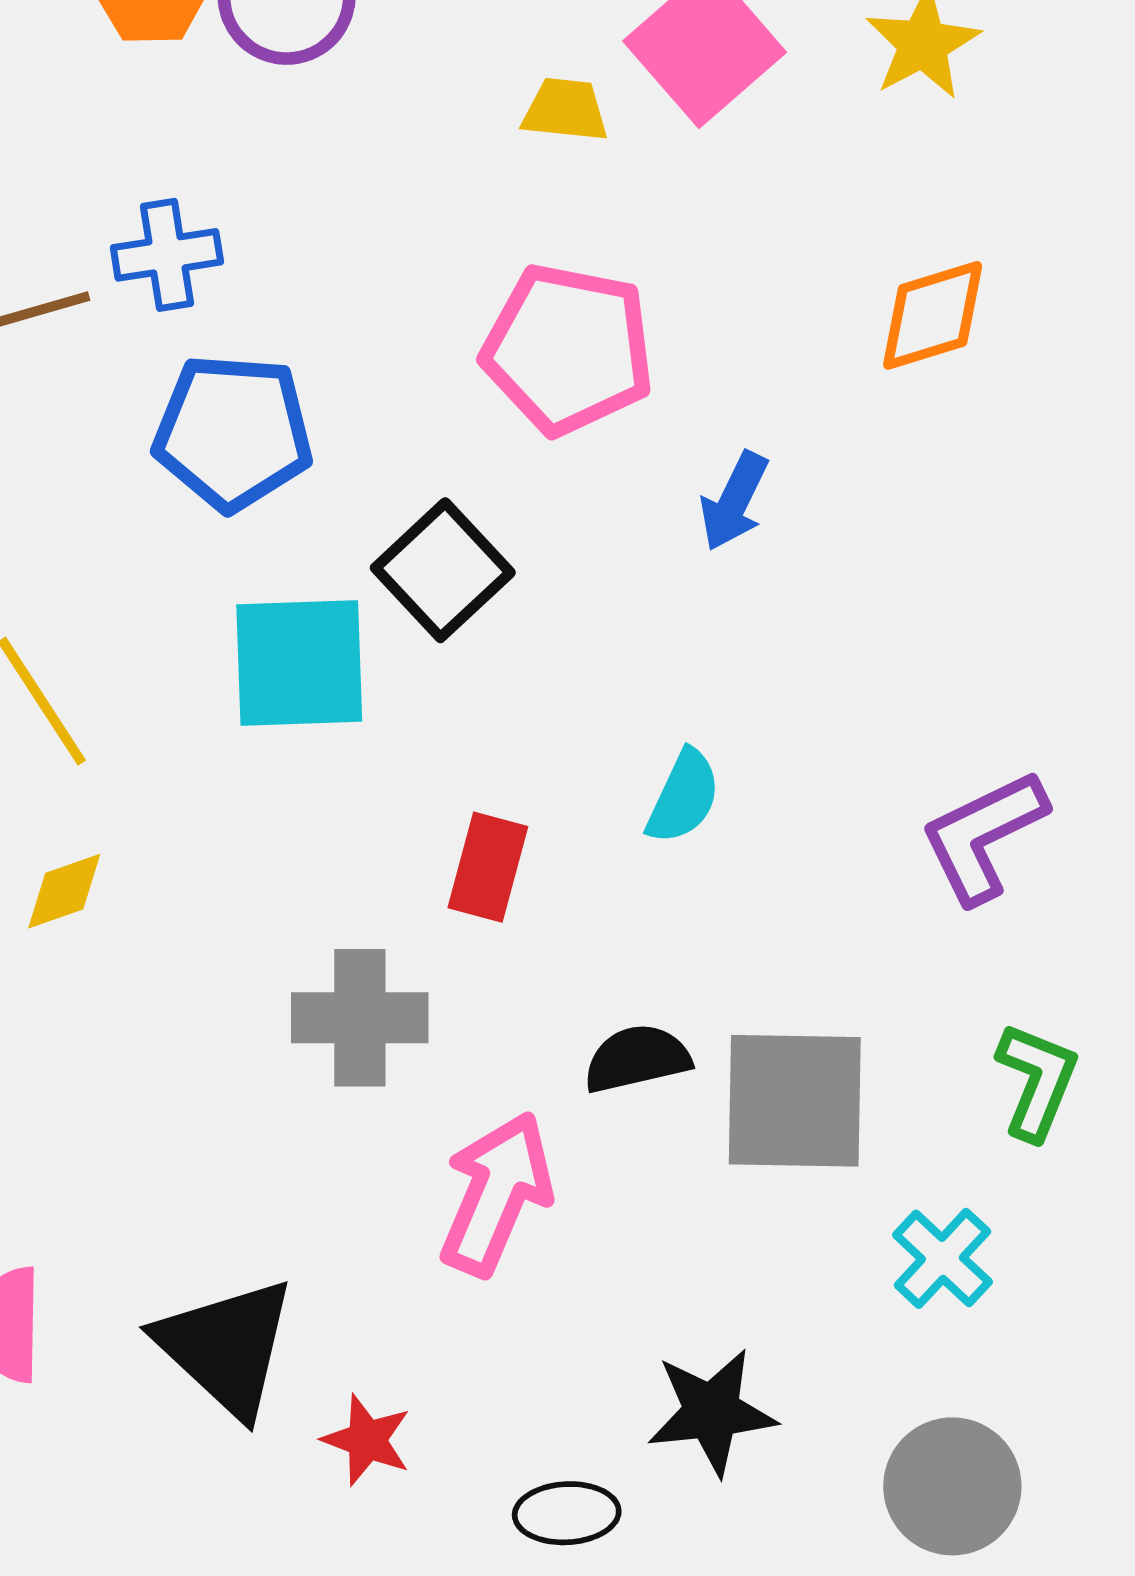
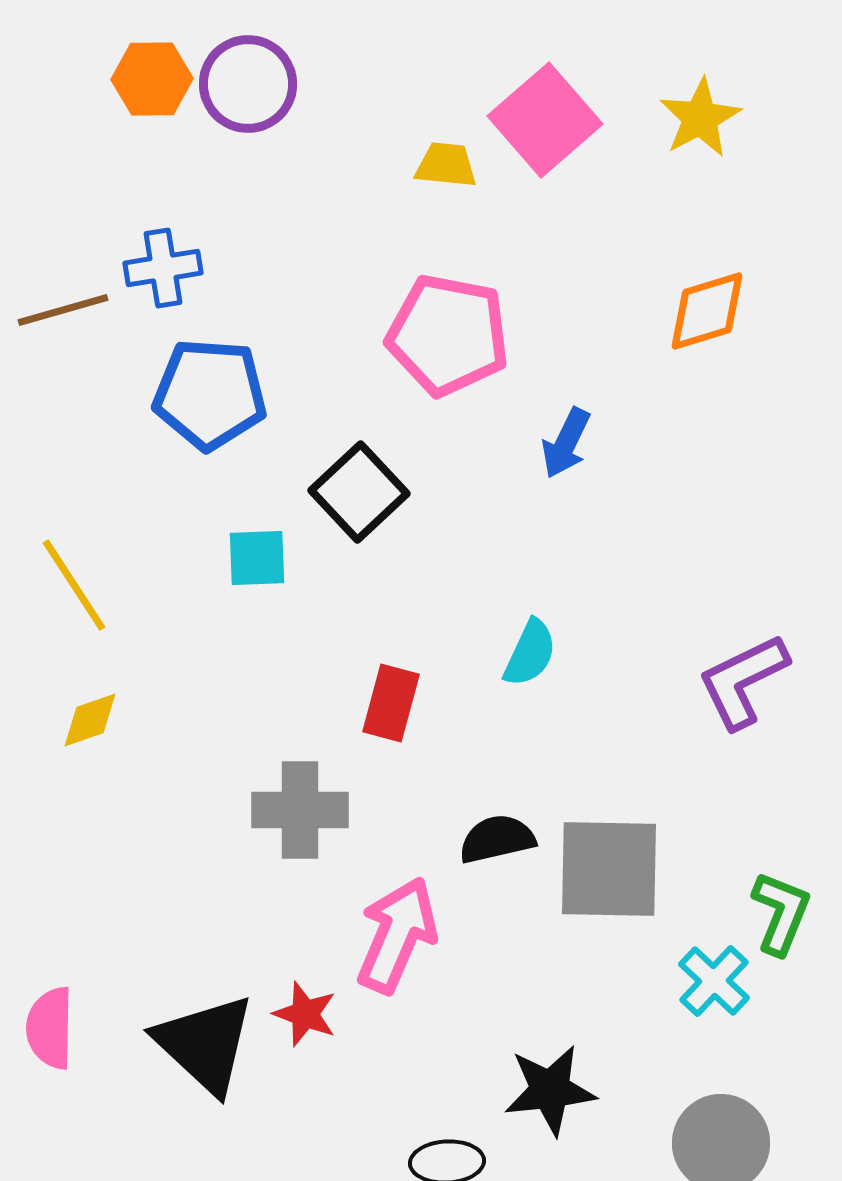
cyan square: (299, 663) -> (257, 558), size x0.6
green L-shape: (1037, 1081) -> (781, 913), moved
red star: (367, 1440) -> (305, 1014), moved

